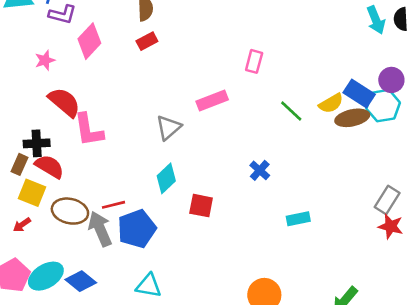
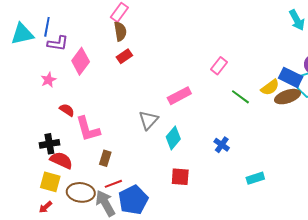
pink rectangle: (254, 61) -> (219, 66), moved, turned 30
red semicircle: (64, 102) -> (67, 110), size x0.6
brown rectangle: (19, 164) -> (105, 158), moved
cyan diamond: (166, 178) -> (173, 138), moved

